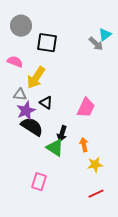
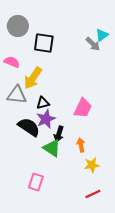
gray triangle: (20, 95) -> (17, 95), size x1.5
black triangle: (46, 103) -> (43, 103), turned -48
purple star: (26, 111) -> (46, 119), moved

